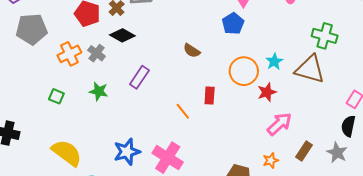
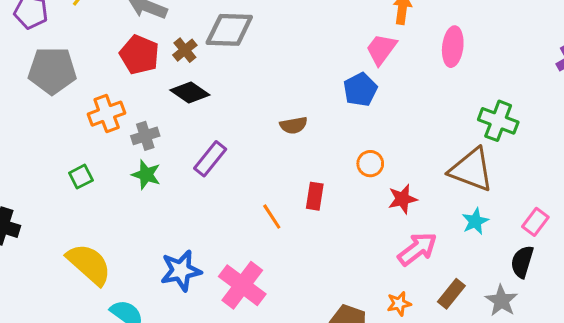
brown semicircle: (192, 51) -> (294, 125), turned -48
gray cross: (96, 53) -> (145, 136), moved, turned 30
cyan star: (274, 62) -> (475, 221), moved
orange circle: (244, 71) -> (370, 164), size x0.6
green square: (56, 96) -> (81, 177), turned 35

